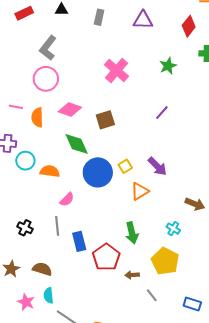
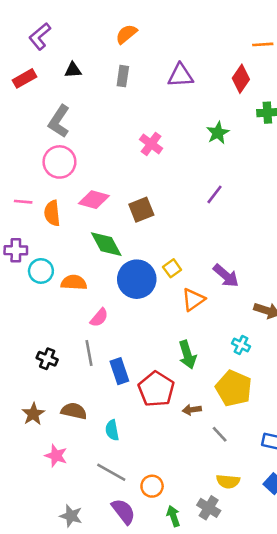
pink cross: (117, 70) -> (151, 144), size x0.7
purple arrow: (157, 166) -> (226, 276), moved
cyan semicircle: (49, 295) -> (112, 430), moved

